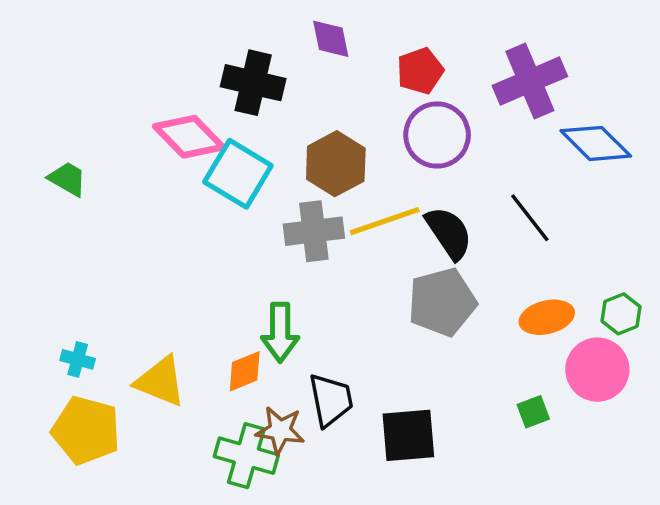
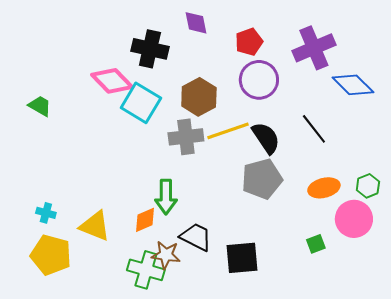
black trapezoid: (331, 400) -> (196, 237), turned -52

